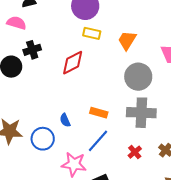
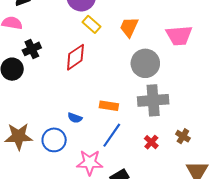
yellow rectangle: (92, 33) -> (92, 24), turned 36
blue semicircle: (65, 120) -> (75, 118), turned -40

